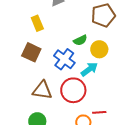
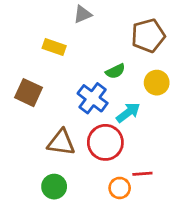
yellow rectangle: (37, 23) -> (54, 47), turned -49
yellow circle: (99, 49) -> (157, 83), moved
brown square: (31, 52) -> (28, 93), moved

